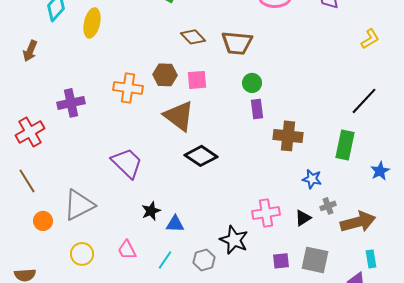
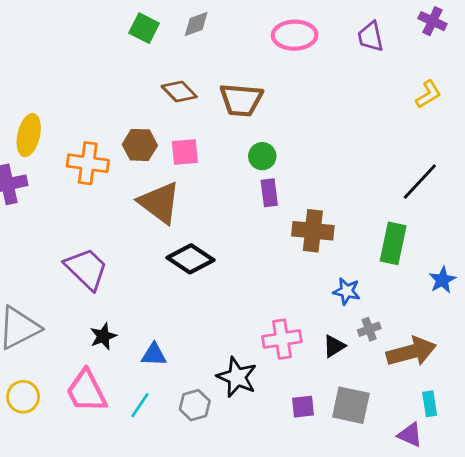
yellow ellipse: (92, 23) -> (29, 135), moved
black star: (151, 211) -> (103, 336), moved
pink trapezoid: (127, 250) -> (86, 391), size x1.6

